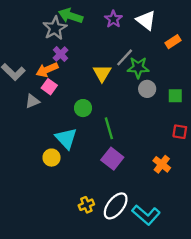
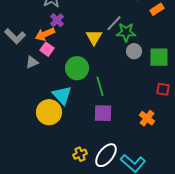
green square: (175, 96) -> (159, 57), size x1.5
green circle: (83, 108) -> (77, 68), size x1.5
yellow circle: (52, 158) -> (49, 112), size x1.6
purple square: (112, 159) -> (103, 113), turned -36

